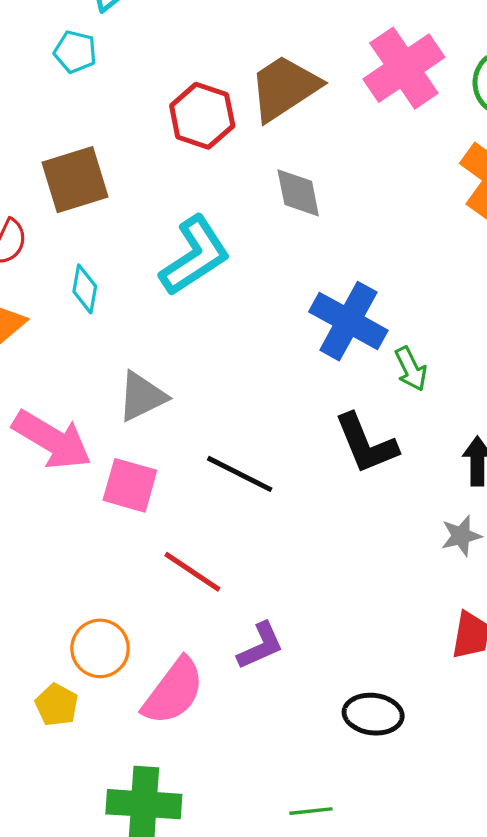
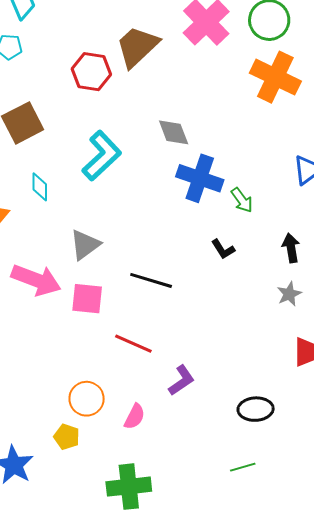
gray diamond: (298, 193) -> (174, 132), moved
black L-shape: (366, 444) -> (223, 249), size x0.6
pink semicircle: (173, 691) -> (135, 417), size x0.6
green line: (311, 811) -> (243, 467), moved

